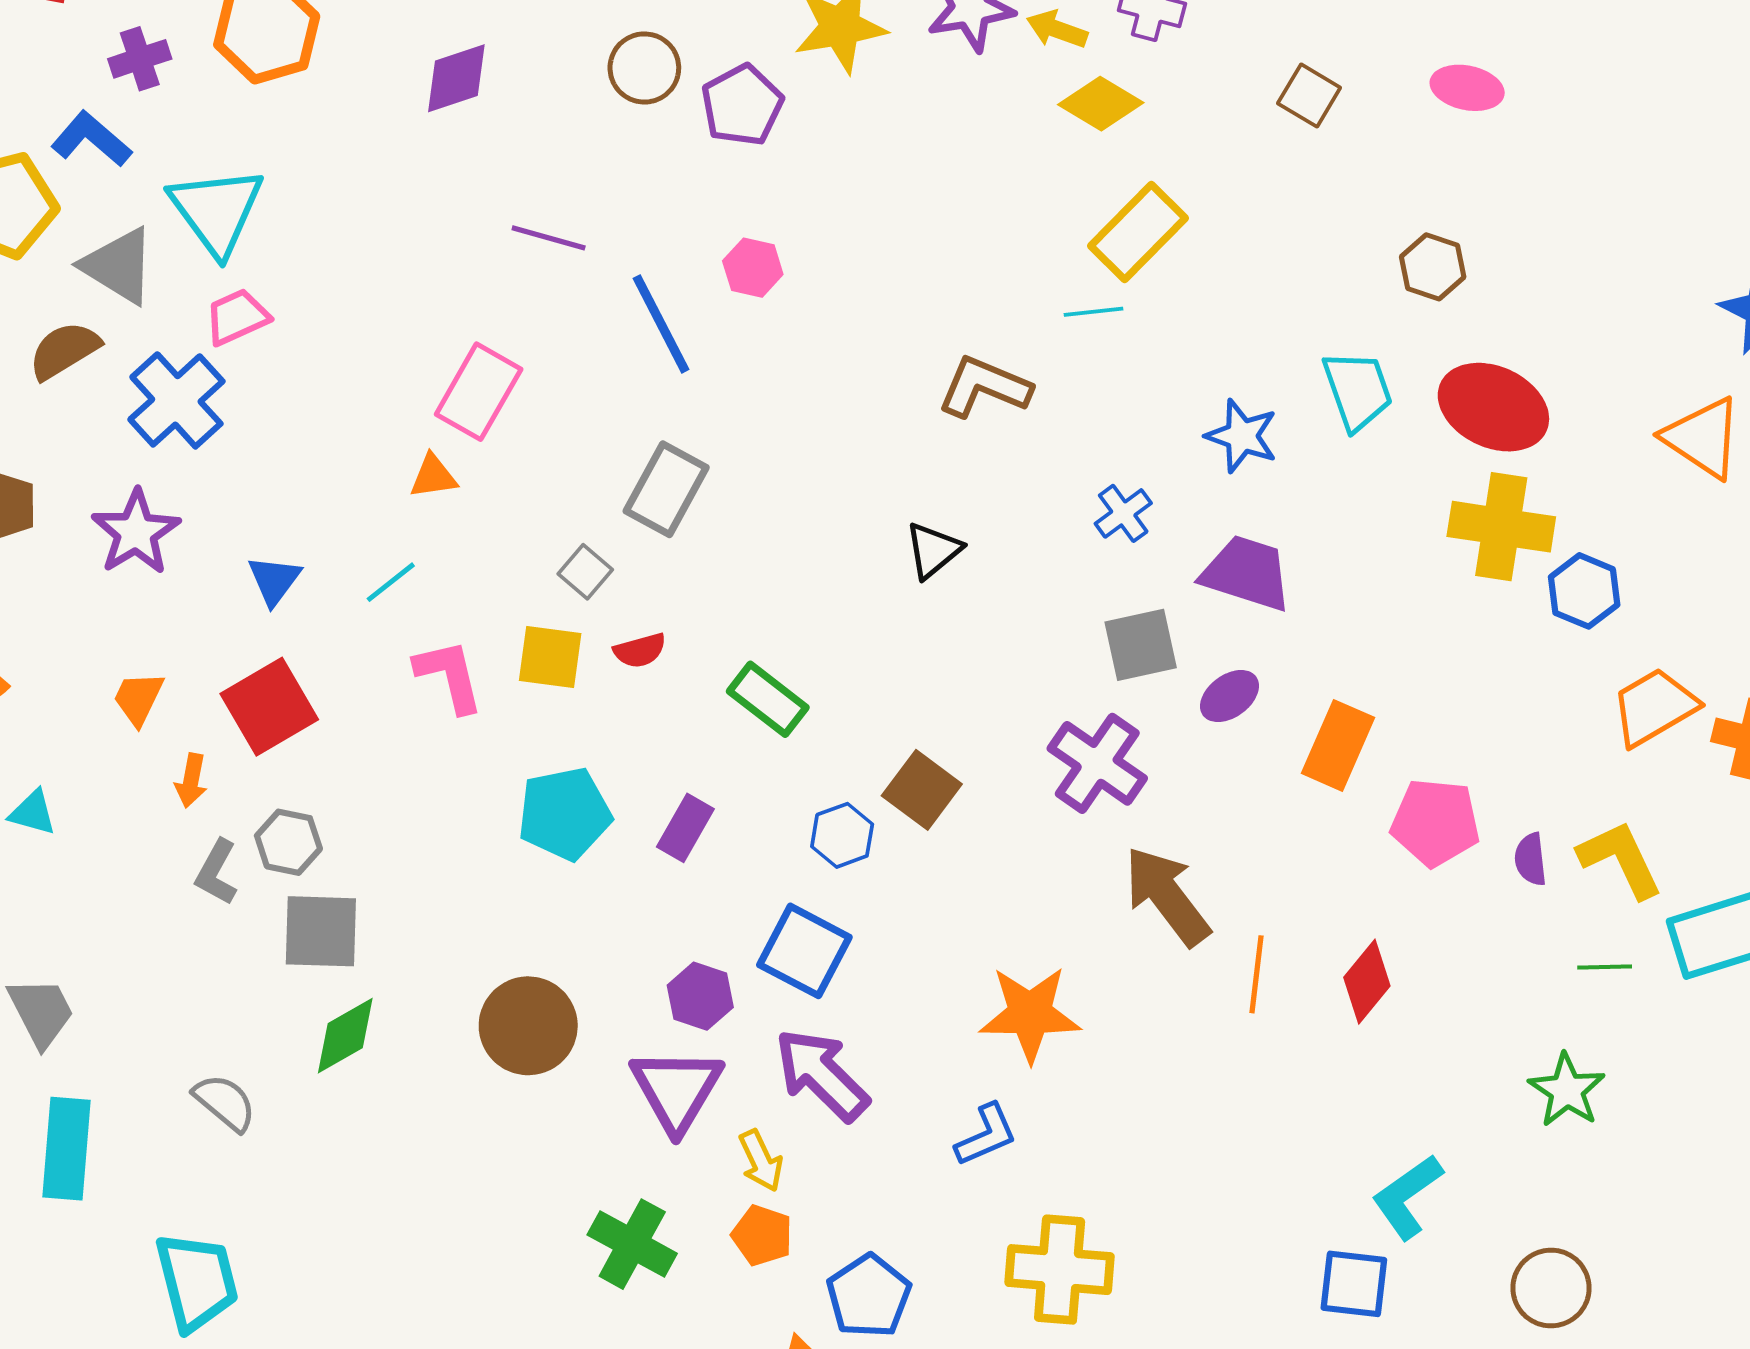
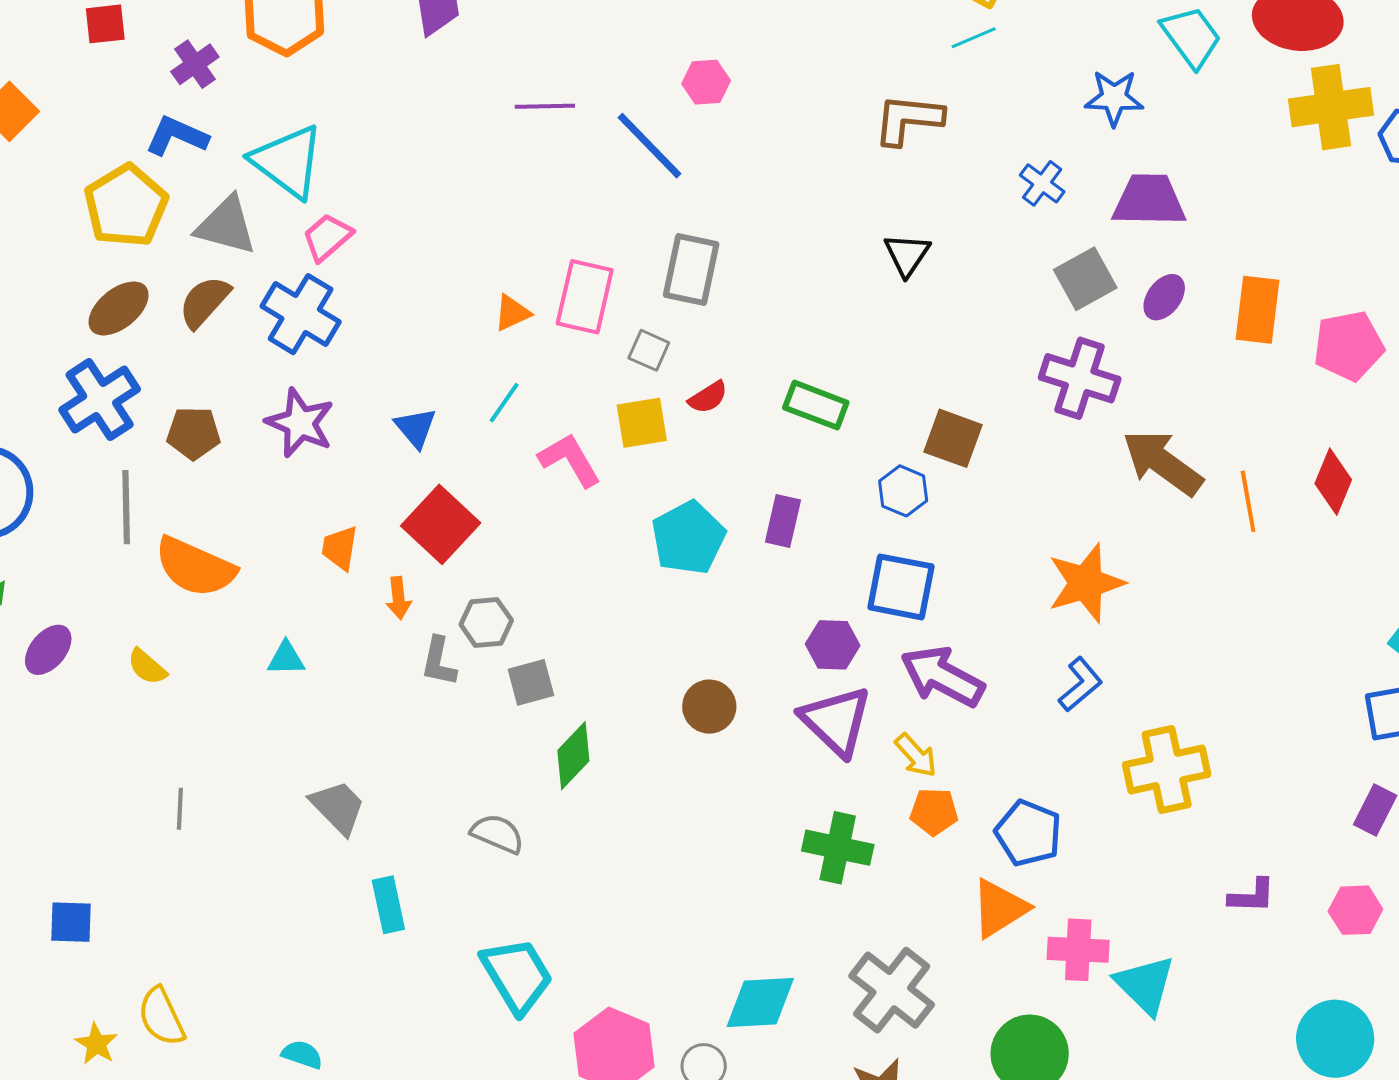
pink rectangle: (479, 392) -> (585, 297), moved
gray square: (321, 931) -> (531, 682), size x0.7
brown circle: (528, 1026) -> (709, 707), size x0.7
cyan rectangle: (67, 1149) -> (388, 905), size x0.7

